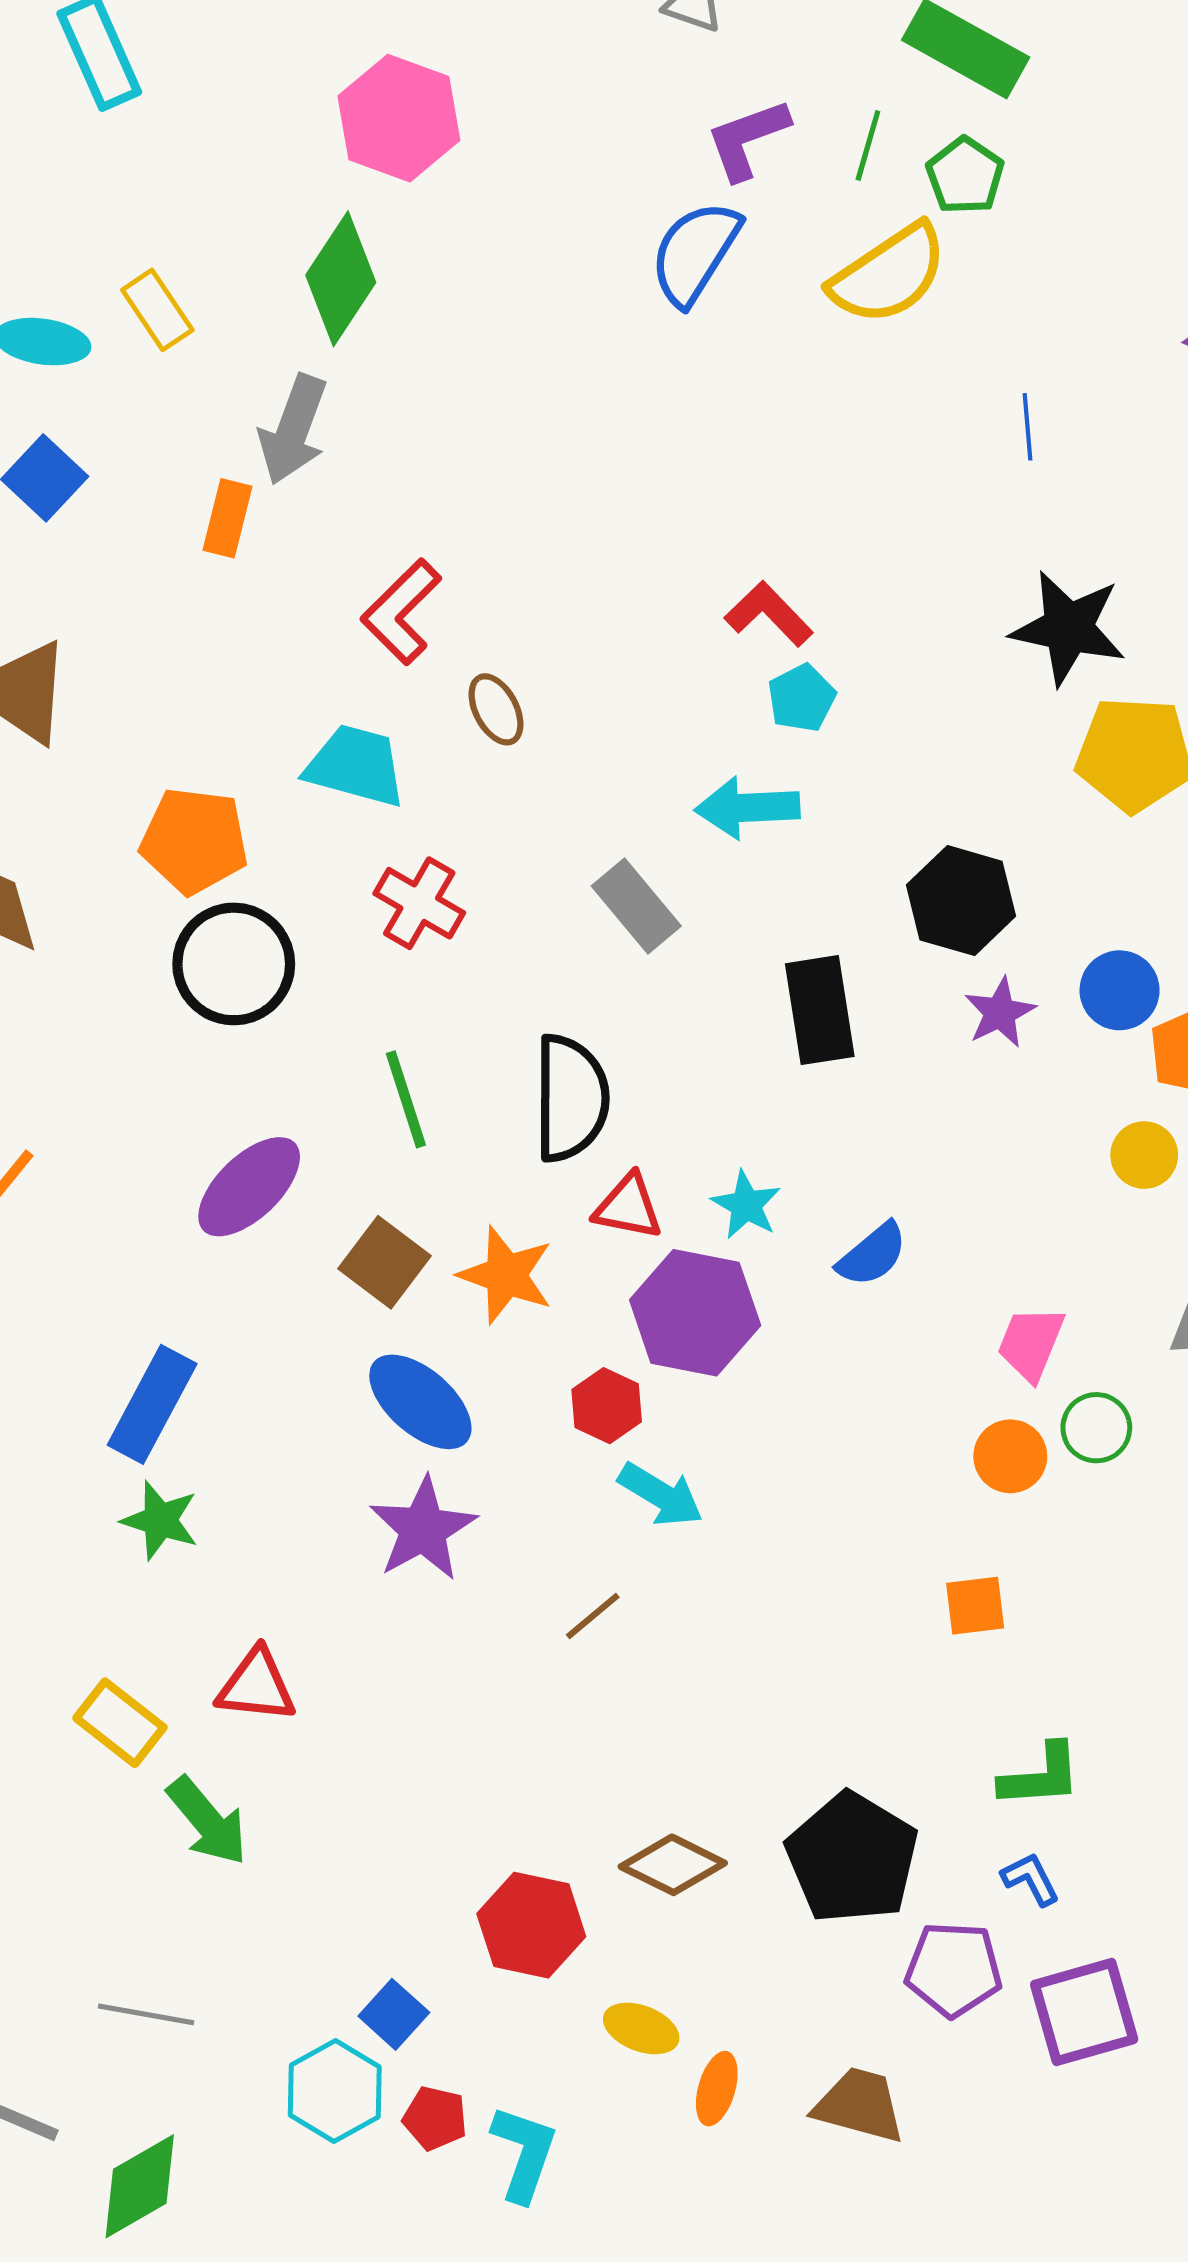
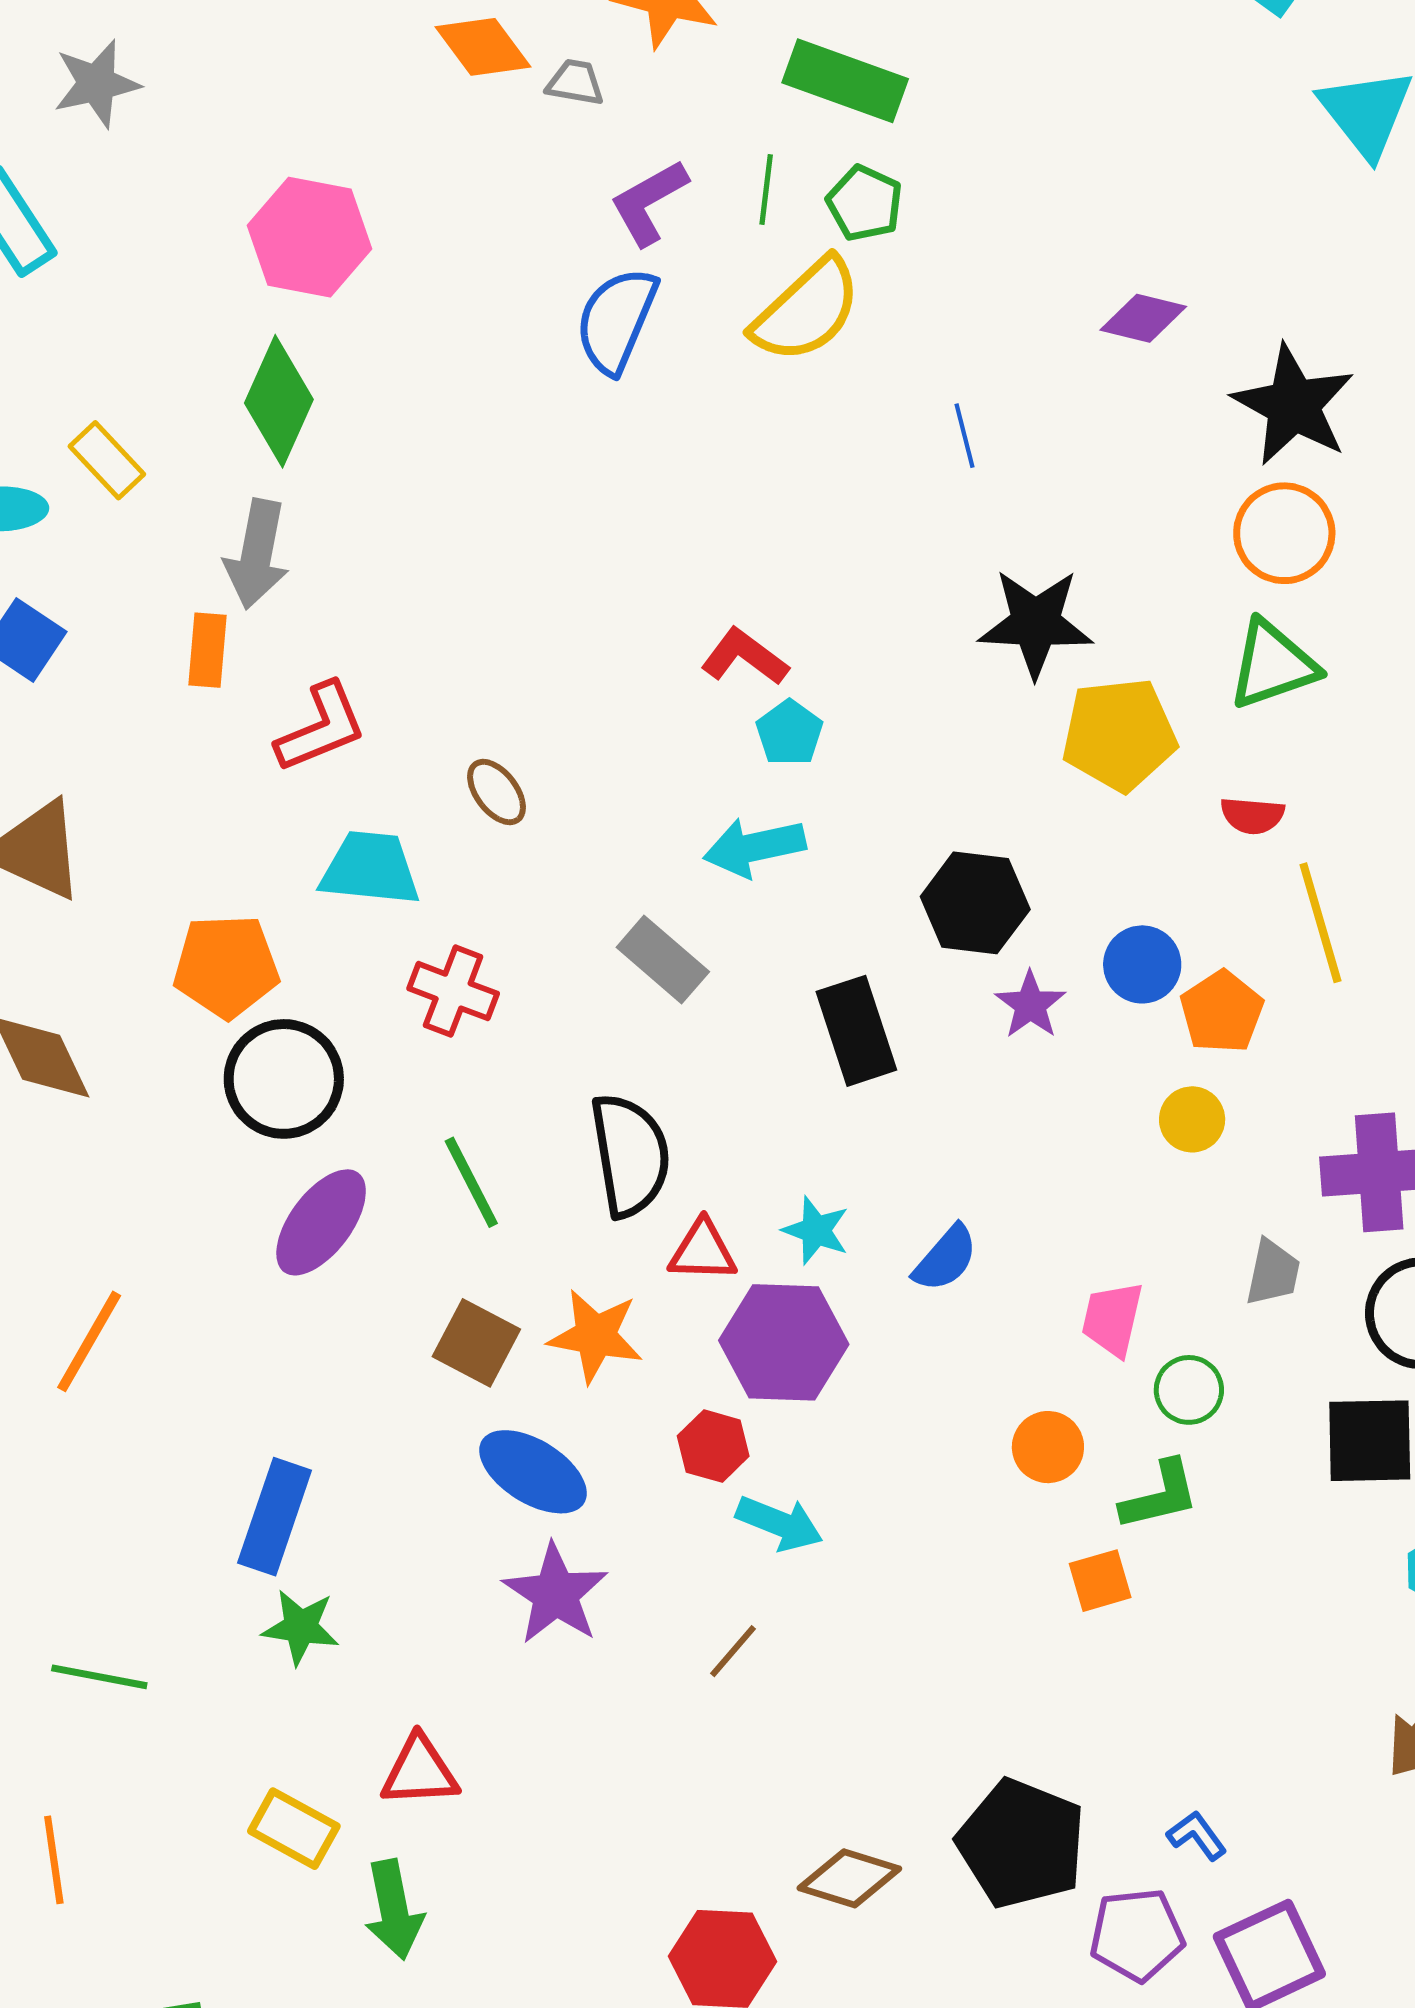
red L-shape: (401, 612) -> (321, 727), moved, turned -148
purple ellipse: (249, 1187) -> (321, 1222), moved
orange circle: (1010, 1456) -> (1048, 1447), moved
green L-shape: (1041, 1776) -> (1160, 1495), moved
green arrow: (207, 1821) -> (394, 1910), turned 38

